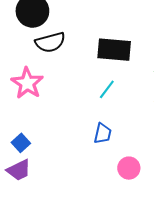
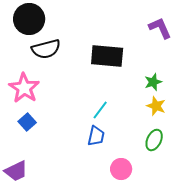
cyan line: (107, 89) -> (100, 110), moved
blue square: (21, 143) -> (27, 122), moved

